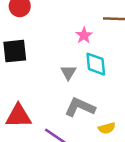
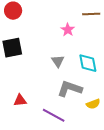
cyan diamond: (96, 64) -> (88, 63), moved
red triangle: (18, 116) -> (20, 100), size x0.6

